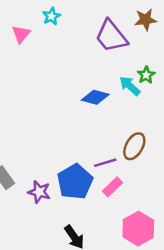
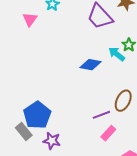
blue pentagon: (75, 182) -> (37, 115), moved

